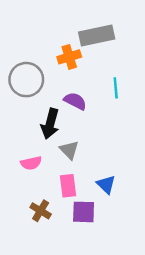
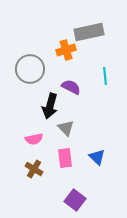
brown cross: (41, 211) -> (34, 169), moved
purple square: (84, 212) -> (75, 200), moved, turned 35

